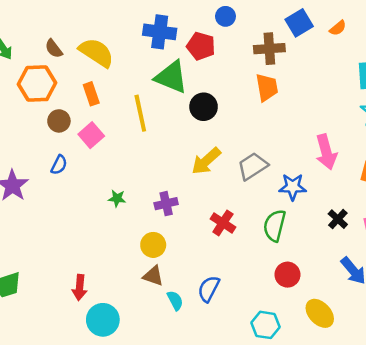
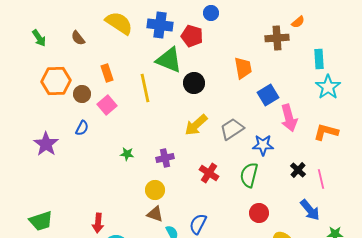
blue square: (299, 23) -> (268, 95), moved
brown cross: (269, 49) -> (277, 38), moved
yellow semicircle: (96, 53) -> (119, 23), moved
orange hexagon: (37, 84) -> (56, 81), moved

